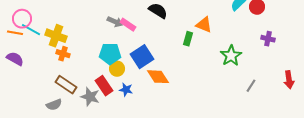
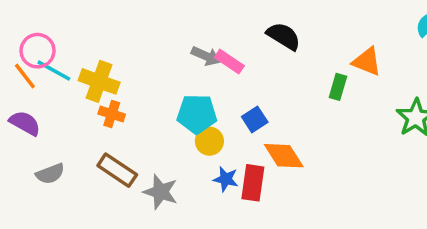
orange line: (15, 33) -> (25, 76), turned 42
blue square: (142, 57) -> (255, 119), size x0.6
red rectangle: (104, 86) -> (253, 183), moved, turned 42
gray semicircle: (54, 105) -> (50, 174), moved

